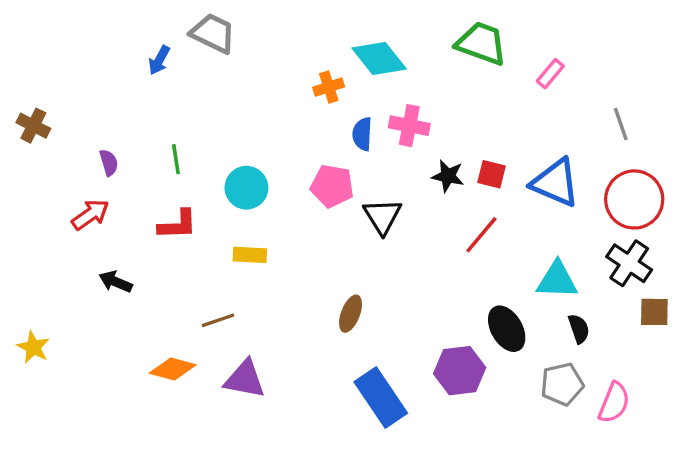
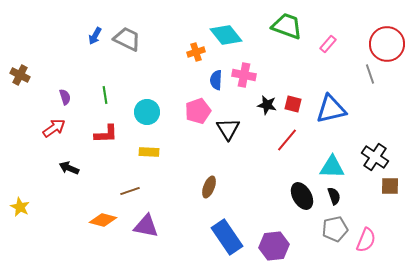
gray trapezoid: (213, 33) -> (127, 39), moved
blue triangle: (555, 183) -> (331, 109), turned -36
pink pentagon: (332, 186) -> (198, 111), turned -30
red circle: (634, 199) -> (387, 44), moved
black semicircle: (579, 329) -> (334, 196), moved
purple hexagon: (460, 371) -> (274, 246), moved

